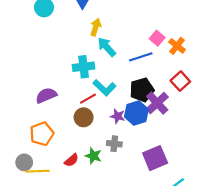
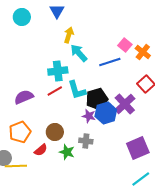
cyan L-shape: (104, 88) -> (77, 90), turned 30
black pentagon: (142, 90) -> (97, 99), moved
red line: (88, 99) -> (55, 91), moved
brown circle: (84, 117) -> (55, 132), moved
purple square: (155, 158) -> (138, 148), moved
red semicircle: (71, 160) -> (41, 150), moved

